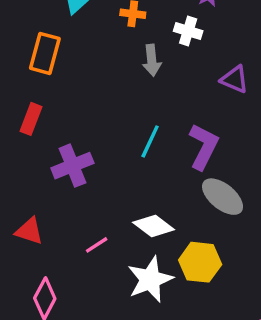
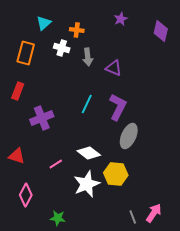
white cross: (188, 31) -> (62, 48), moved
purple triangle: (235, 79) -> (114, 68), moved
gray ellipse: (223, 197) -> (129, 136), turned 75

